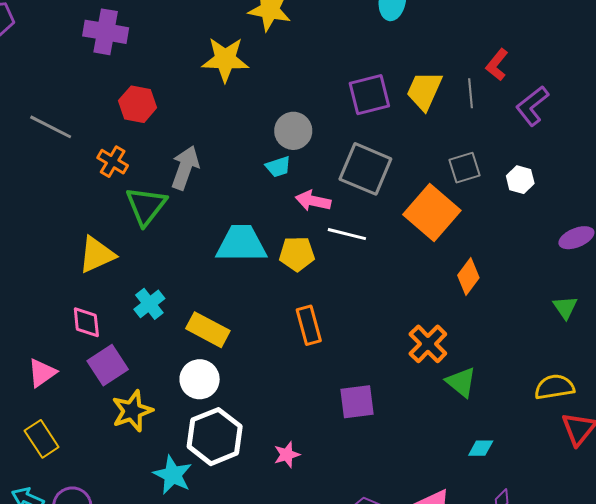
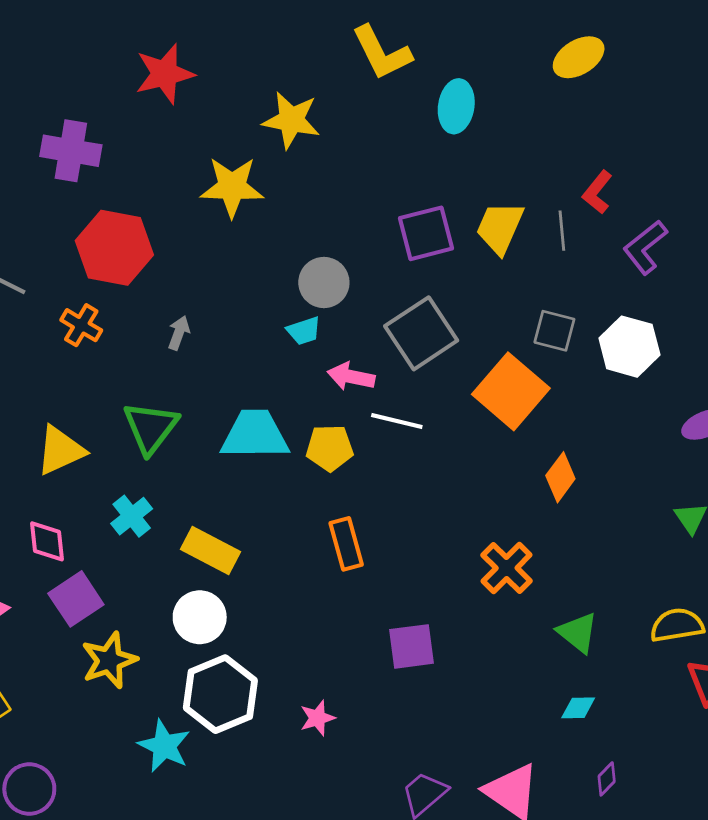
red hexagon: (138, 104) -> (114, 248), size x1.5
gray arrow: (185, 168) -> (179, 333), size x0.6
gray square: (464, 168) -> (554, 331), turned 32
gray square: (365, 169) -> (421, 333), turned 34
white hexagon: (520, 180) -> (629, 347), size x1.6
green triangle: (146, 206) -> (151, 427), moved
green triangle: (461, 382) -> (578, 632), moved

